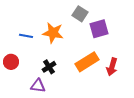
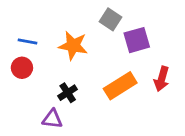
blue line: (26, 36) -> (28, 41), moved
red circle: (11, 62) -> (22, 68), moved
red arrow: (112, 67) -> (162, 79), moved

